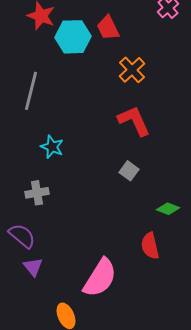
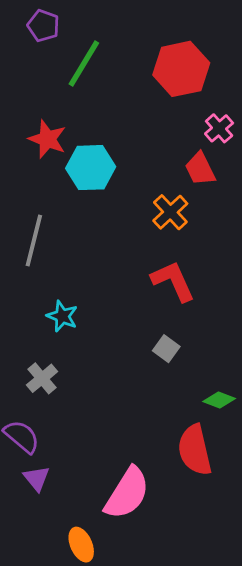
red trapezoid: (108, 28) -> (200, 169), moved
gray cross: (37, 193) -> (42, 378), turned -30
red semicircle: (150, 246) -> (195, 450), size x1.4

